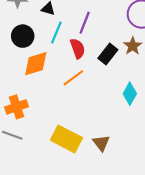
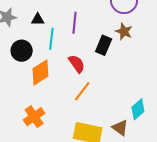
red semicircle: (78, 48) -> (77, 64), moved
orange line: (73, 78) -> (82, 91), moved
cyan diamond: (130, 94) -> (138, 109), moved, turned 35

